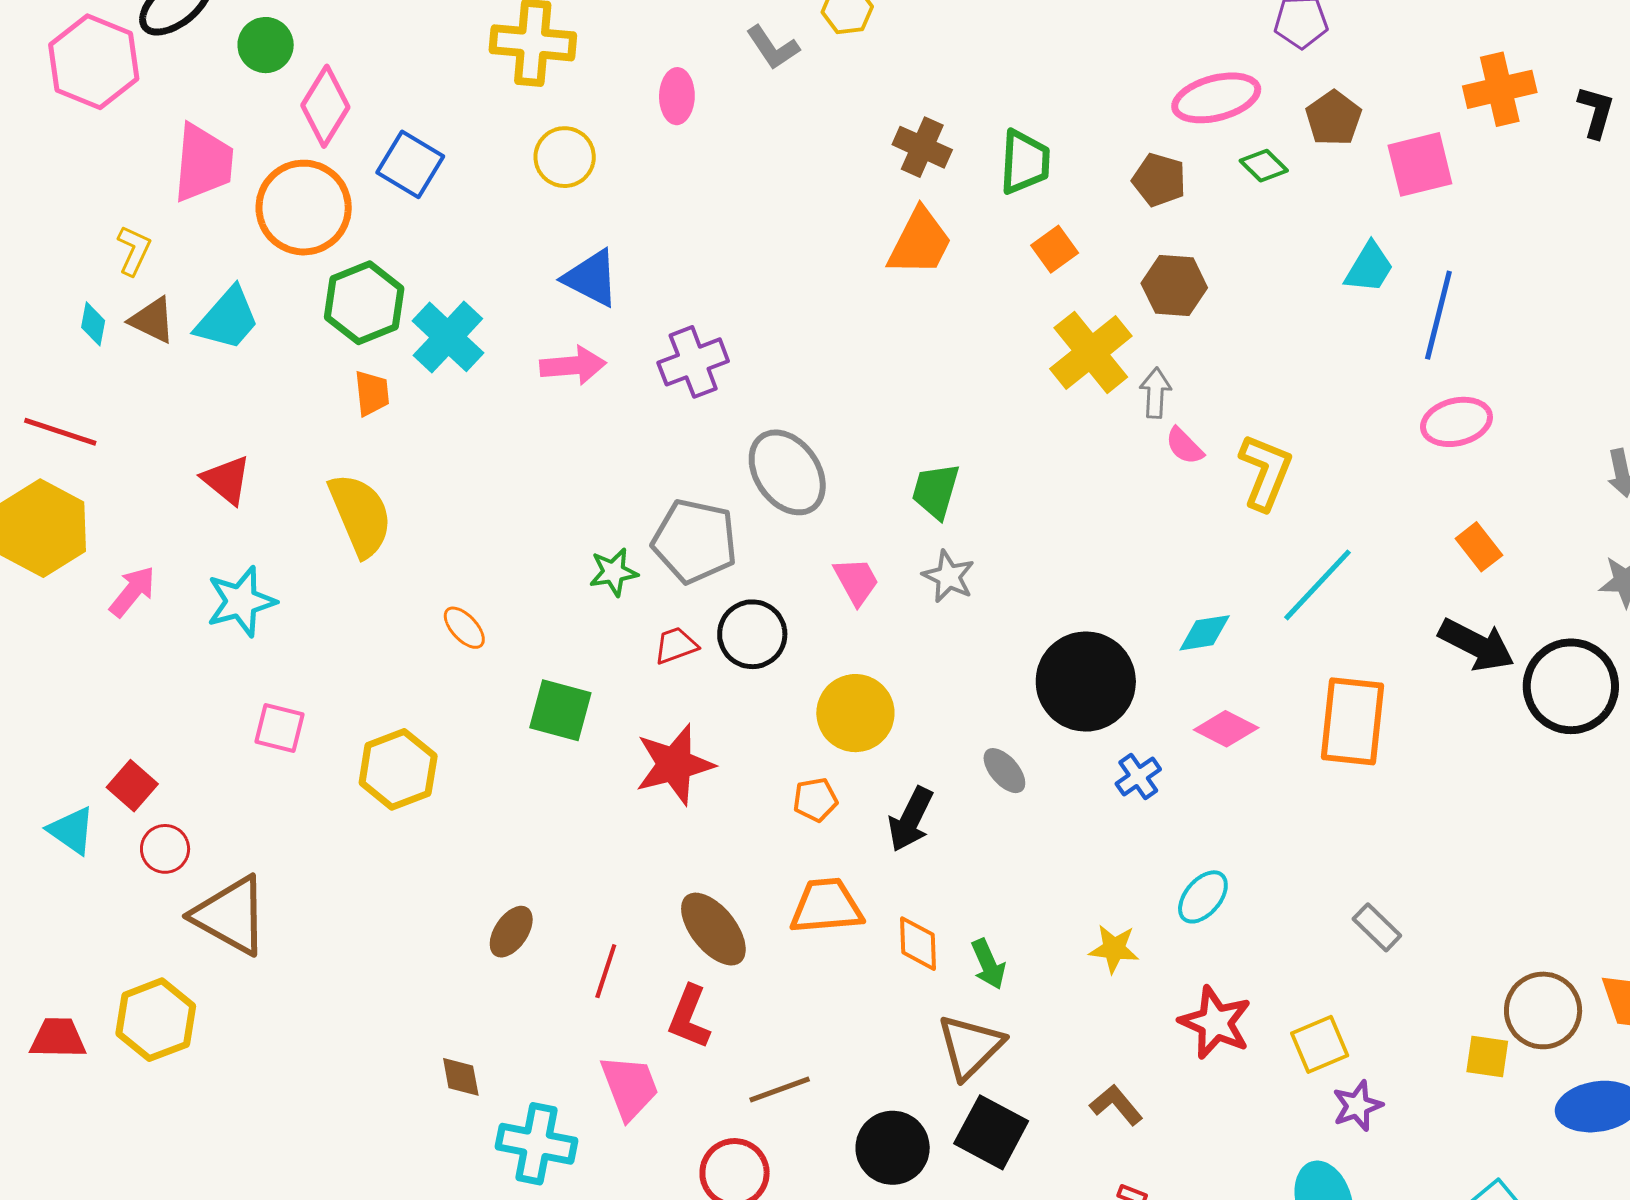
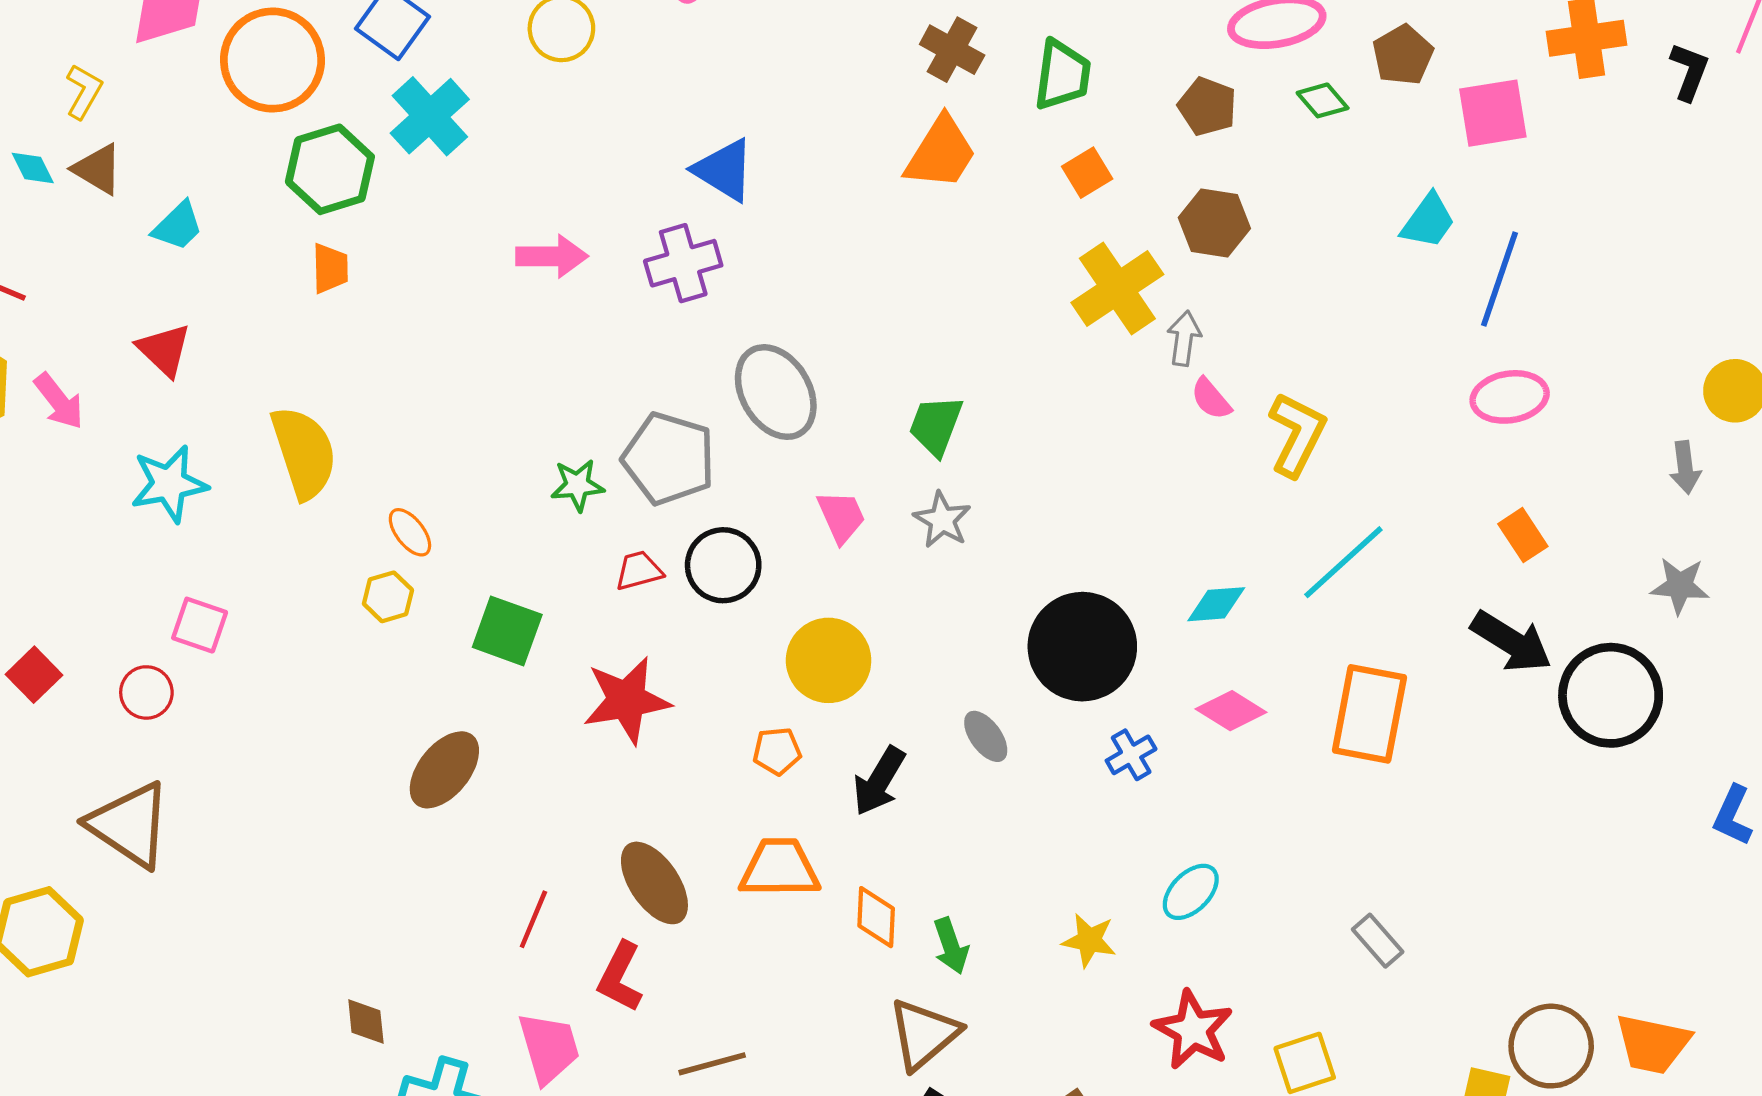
blue triangle: (591, 278) -> (724, 170), moved
cyan trapezoid: (227, 319) -> (178, 226), moved, size x0.7
cyan diamond: (93, 324) -> (33, 168), turned -42
cyan cross: (448, 337) -> (430, 116), moved
yellow semicircle: (360, 515) -> (304, 452), moved
pink arrow: (132, 592) -> (59, 401), moved, turned 98
yellow hexagon: (398, 769) -> (388, 597), moved, size x0.6
red circle: (165, 849) -> (146, 692), moved
brown ellipse: (511, 932) -> (444, 770), moved, size x1.4

